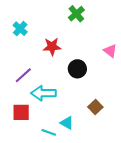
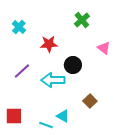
green cross: (76, 14) -> (82, 20), moved
cyan arrow: (43, 93) -> (53, 80), moved
red square: (21, 112) -> (14, 116), moved

